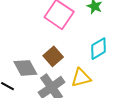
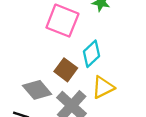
cyan diamond: (98, 49) -> (92, 54), moved

